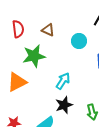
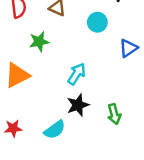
green star: (34, 56) -> (39, 42), size x0.7

